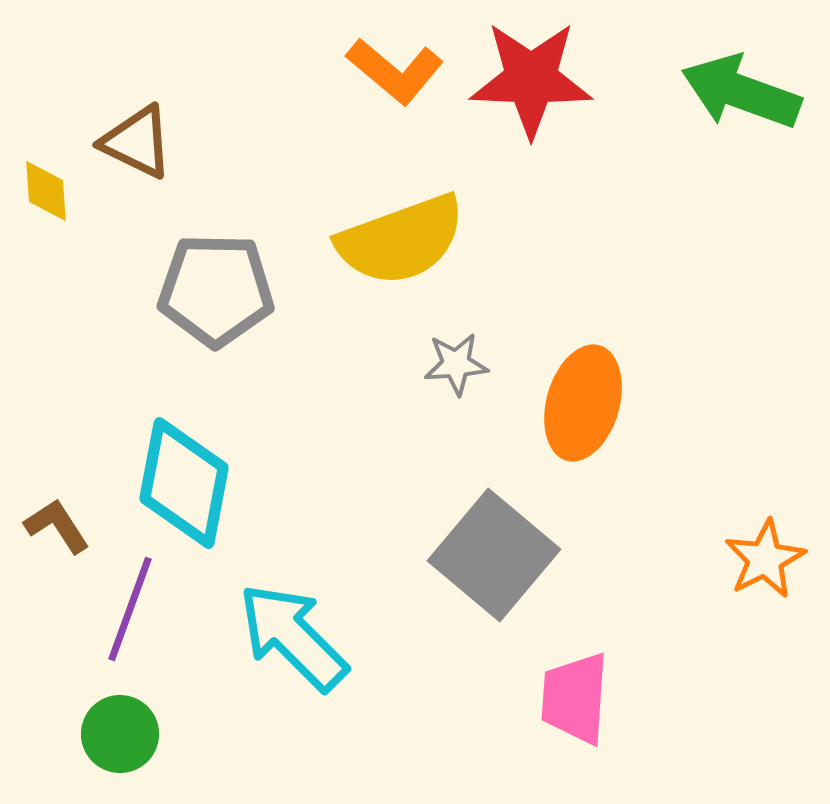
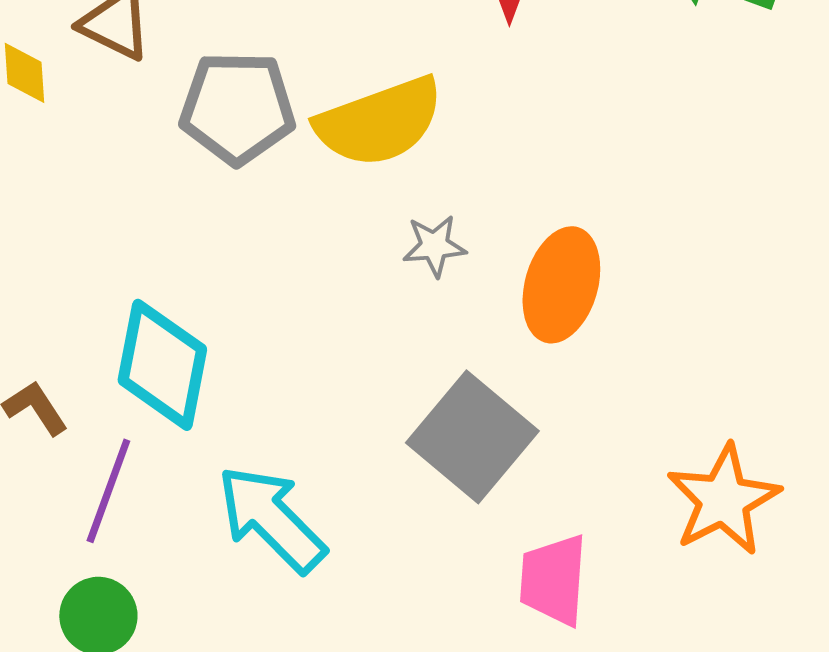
gray pentagon: (216, 290) -> (237, 108), moved
orange star: (765, 559) -> (723, 500), moved, size x1.4

